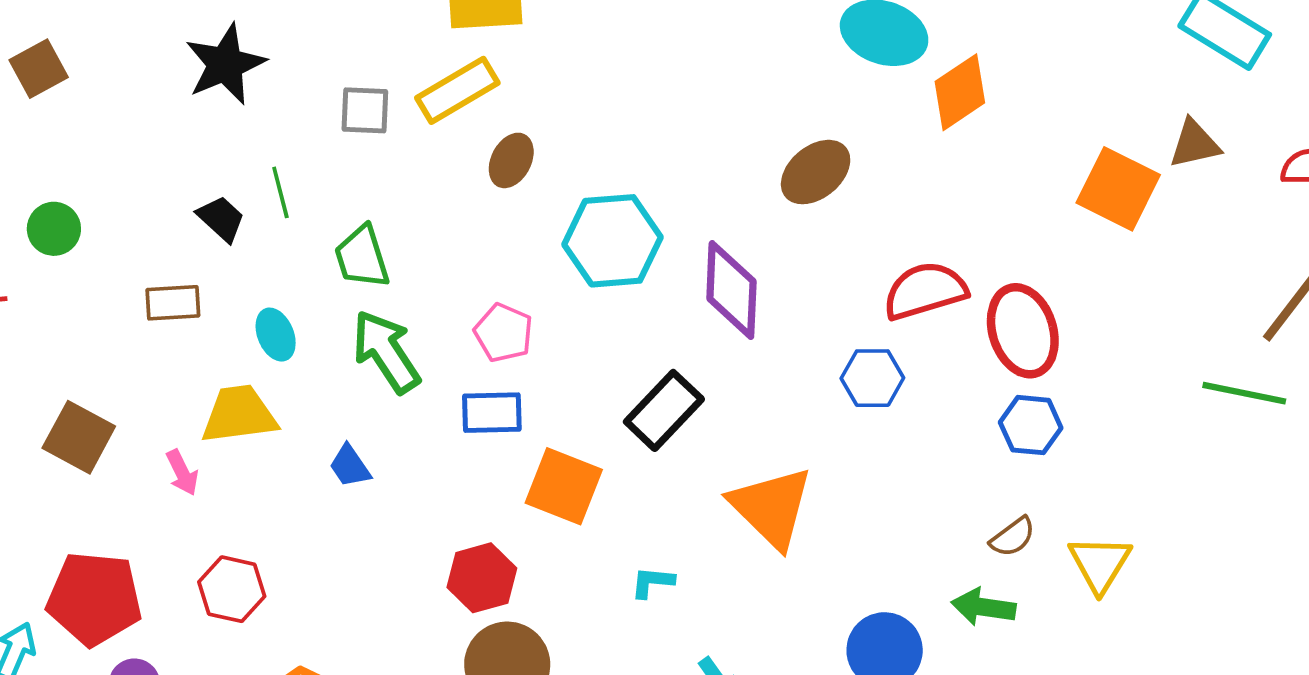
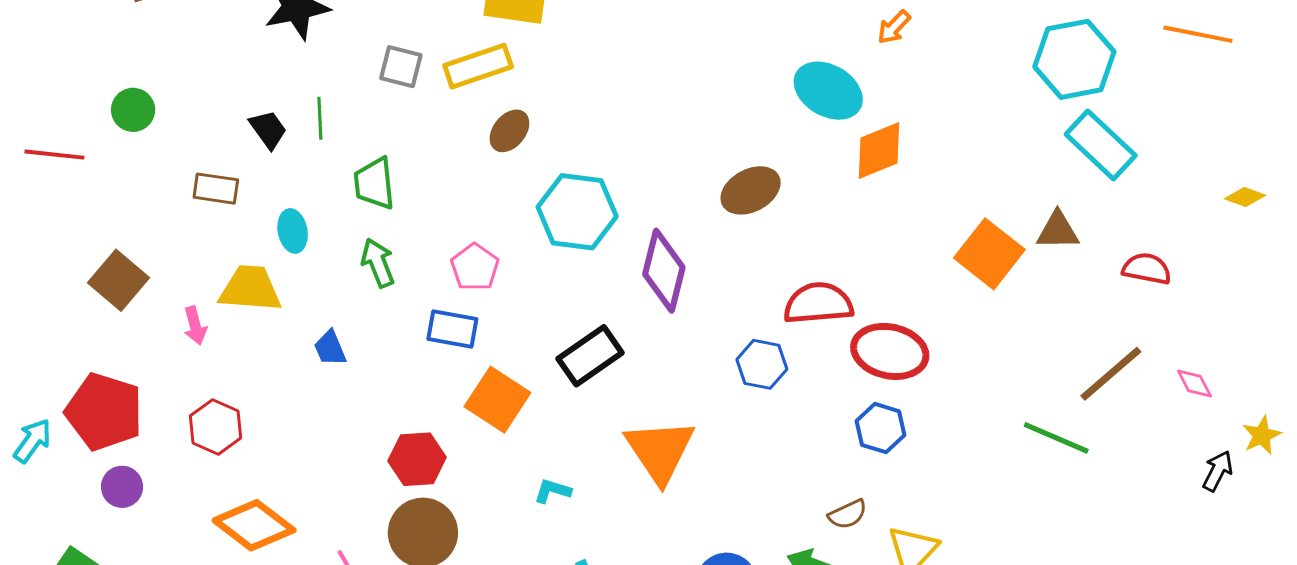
red ellipse: (1023, 331) -> (890, 351), turned -72
green arrow: (386, 352) -> (378, 263), size x0.7

